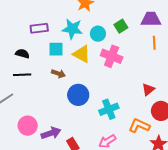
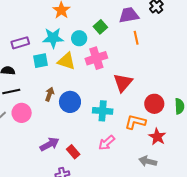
pink cross: (112, 56) -> (96, 58), turned -30
brown arrow: (58, 74) -> (49, 94), moved, turned -80
red triangle: (148, 89) -> (123, 83), moved, size x1.5
cyan cross: (109, 109) -> (103, 111), turned 36
pink circle: (28, 126) -> (22, 113), moved

